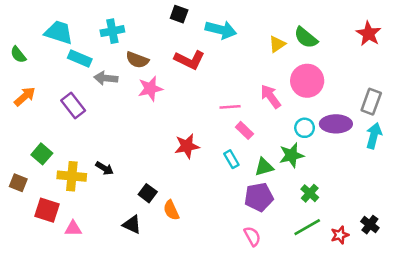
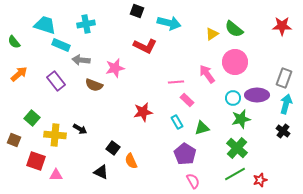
red star: (369, 34) -> (282, 26), turned -30
brown semicircle: (137, 60) -> (94, 85), moved
green star: (291, 155) -> (241, 119), moved
green cross: (310, 193) -> (237, 148), size x1.5
purple pentagon: (259, 197) -> (185, 154), moved, turned -30
black cross: (370, 225) -> (283, 131), moved

